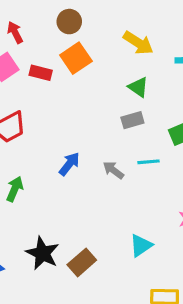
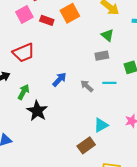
cyan triangle: (141, 245) -> (101, 125), moved
black star: (43, 253) -> (37, 111), moved
brown rectangle: (82, 262) -> (86, 145), moved

